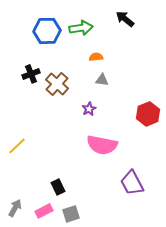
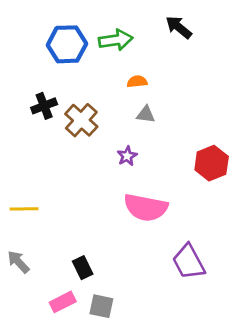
yellow line: (17, 146) -> (24, 209), turned 42
gray arrow: (15, 208) -> (18, 262), moved, turned -72
gray square: (71, 214) -> (101, 306), turned 30

